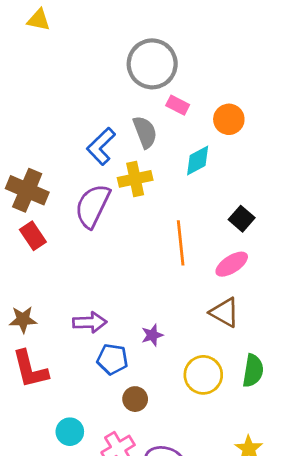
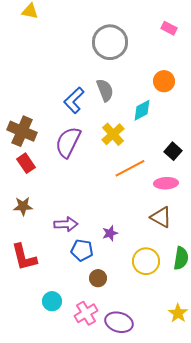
pink rectangle: (178, 105) -> (169, 28), moved
yellow cross: (135, 179) -> (113, 134), moved, turned -30
orange line: (181, 243) -> (130, 168), turned 68
pink ellipse: (232, 264) -> (166, 183), turned 30
brown star: (23, 320) -> (23, 206), moved

